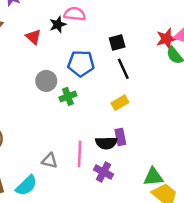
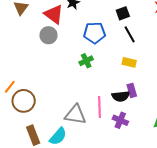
red triangle: (33, 37) -> (54, 14), size x1.5
gray circle: (46, 81) -> (49, 35), moved
yellow rectangle: (120, 103) -> (129, 62), turned 48
gray triangle: (50, 161) -> (75, 115), size x1.6

